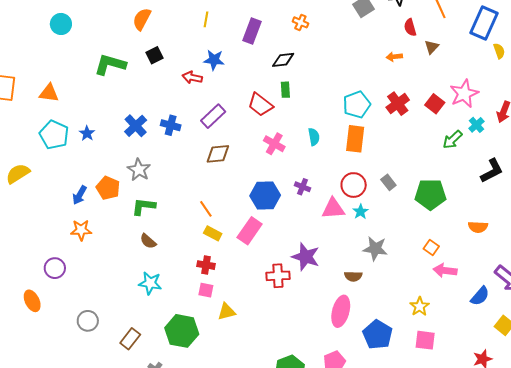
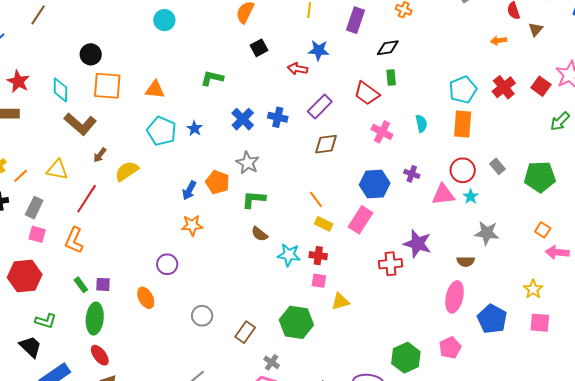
green L-shape: (110, 65) -> (212, 78), moved, size x0.7
cyan star: (150, 283) -> (289, 255), moved

